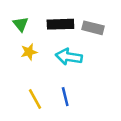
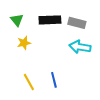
cyan arrow: (69, 57) -> (80, 47), moved

